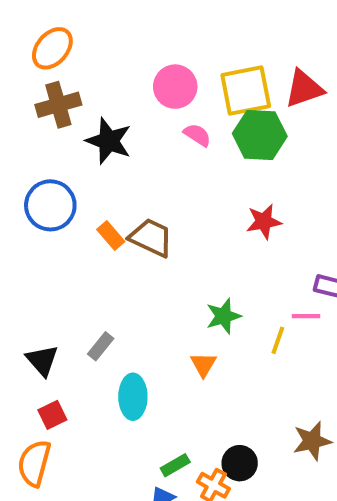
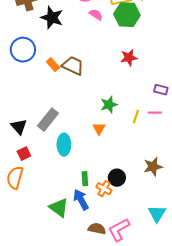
pink line: (306, 316) -> (155, 113), moved
gray rectangle: (101, 346) -> (48, 120), size x1.6
green rectangle: (175, 465) -> (85, 179), turned -64

